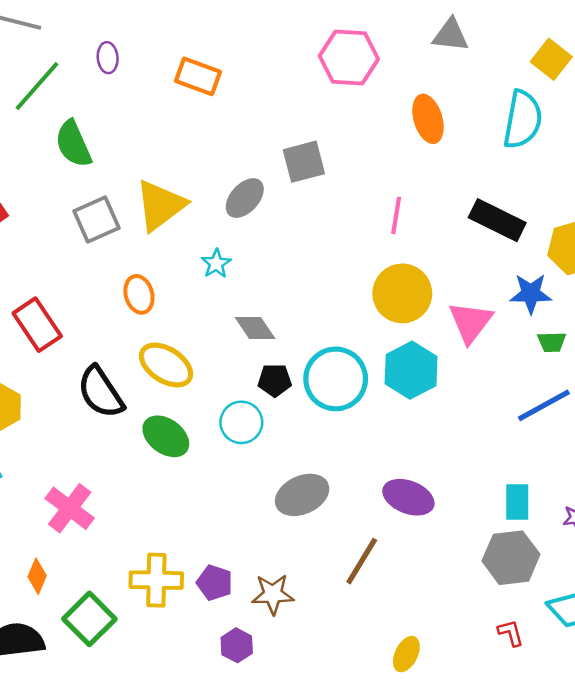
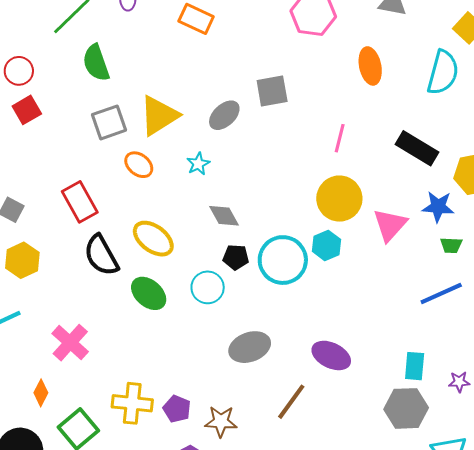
orange ellipse: (139, 294) -> (139, 165), moved, turned -40
red rectangle: (37, 325) -> (80, 202), moved
cyan hexagon: (411, 370) -> (327, 245), moved, size x0.7

